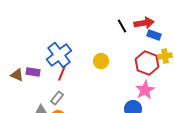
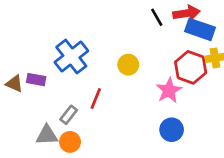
blue rectangle: (154, 35) -> (200, 29), size x1.5
red line: (62, 73) -> (96, 99), moved
pink star: (145, 90) -> (169, 90), moved

